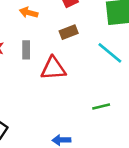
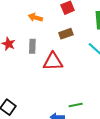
green line: (101, 107) -> (76, 105), moved

